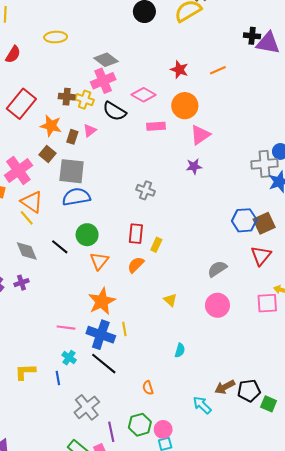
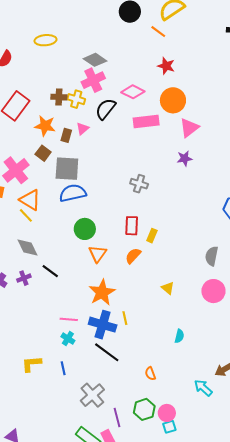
orange line: (218, 70) -> (158, 32), moved, turned 63
black semicircle: (114, 111) -> (106, 109), turned 100
pink rectangle: (156, 126) -> (146, 121), size x1.4
black line: (60, 247) -> (50, 271), moved
gray semicircle: (217, 269) -> (212, 256), turned -42
cyan cross: (69, 358) -> (68, 339), moved

